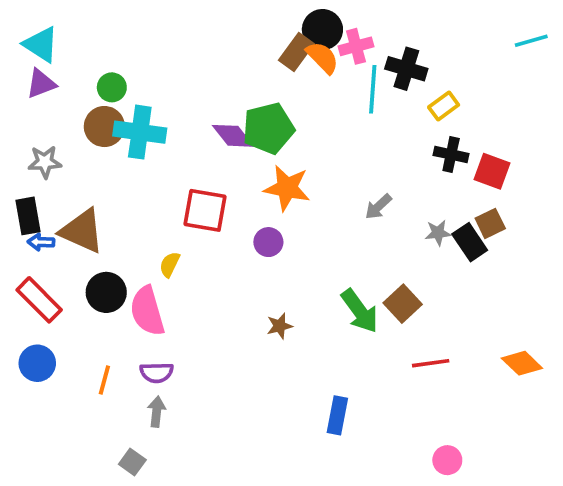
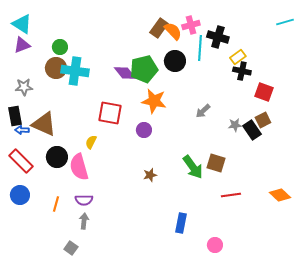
black circle: (322, 30) -> (175, 61), moved
black cross: (451, 154) -> (242, 71), moved
brown square: (403, 304) -> (216, 163), turned -30
pink circle: (447, 460) -> (215, 245), moved

